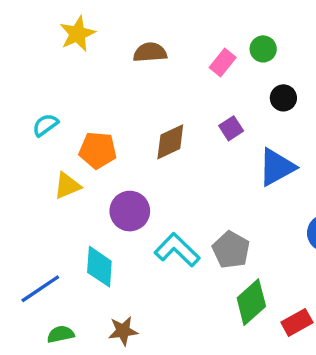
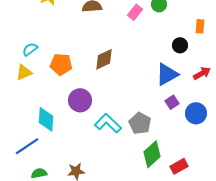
black circle: (283, 98) -> (180, 45), moved
purple square: (231, 128) -> (172, 102), moved
yellow triangle: (67, 186) -> (24, 72), moved
cyan diamond: (99, 267) -> (46, 119), moved

